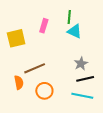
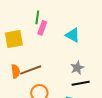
green line: (69, 17) -> (37, 17), moved
orange semicircle: (19, 83) -> (16, 71), moved

